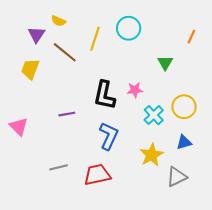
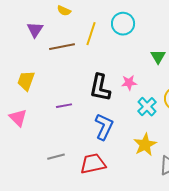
yellow semicircle: (58, 21) -> (64, 11), moved
brown line: (65, 52) -> (62, 47), turned -50
yellow trapezoid: (30, 69) -> (26, 81), moved

